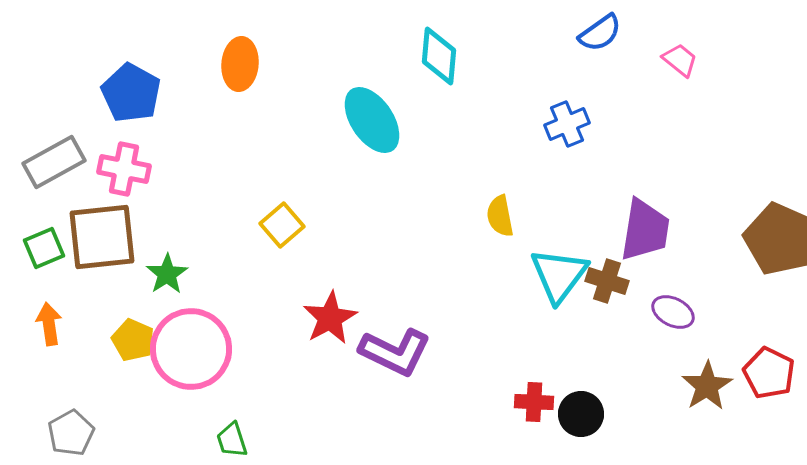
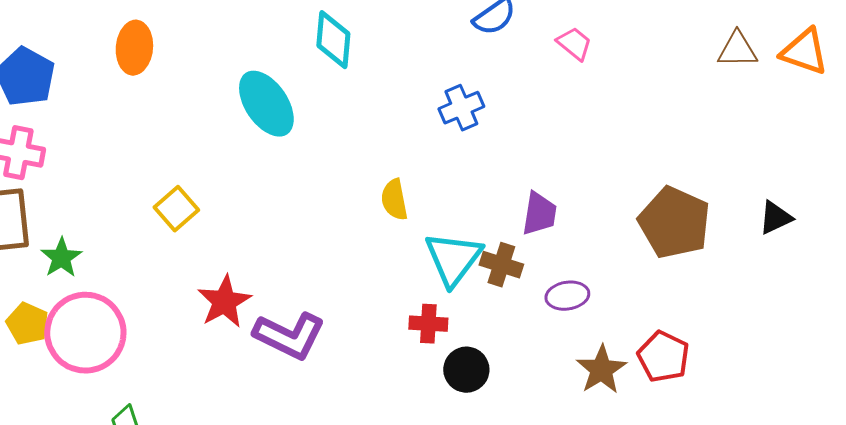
purple trapezoid: (645, 230) -> (539, 214), size x0.7
purple ellipse: (673, 312) -> (567, 296), turned -36
red cross: (534, 402) -> (428, 324), moved
black circle: (581, 414) -> (466, 370), moved

